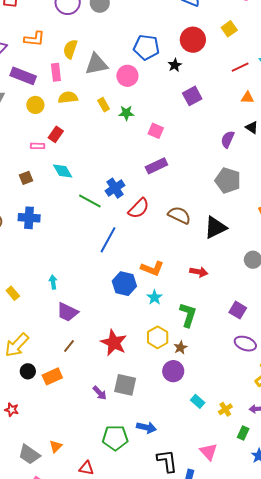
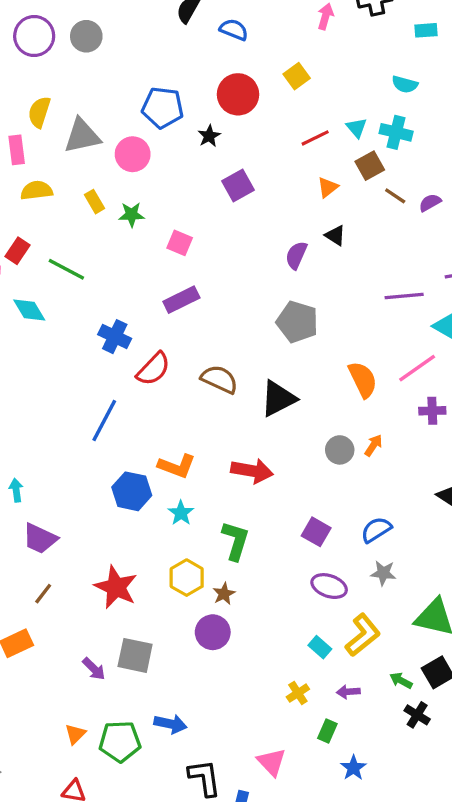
orange triangle: (247, 98) -> (328, 187), turned -40
blue cross: (115, 188) -> (115, 337), turned -30
green line: (90, 201) -> (66, 269), moved
red arrow: (199, 272) -> (252, 471), size x1.4
cyan rectangle: (198, 401) -> (320, 647), moved
orange triangle: (56, 446) -> (75, 734), moved

